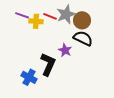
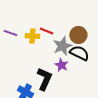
gray star: (66, 14) -> (62, 46), moved
purple line: (22, 15) -> (10, 33), moved

